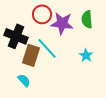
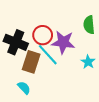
red circle: (42, 14) -> (43, 35), moved
purple star: (62, 23) -> (63, 42), moved

